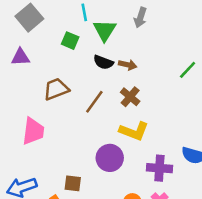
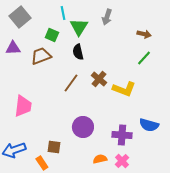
black semicircle: (103, 62) -> (78, 52), turned 56
brown arrow: (128, 65) -> (144, 34), moved
brown trapezoid: (56, 89) -> (41, 56), moved
yellow L-shape: (134, 131) -> (124, 89), moved

